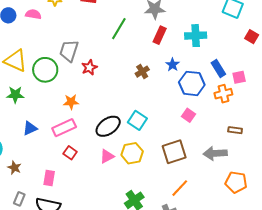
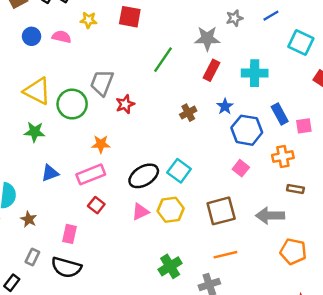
orange cross: (223, 94) -> (283, 156), moved
orange line: (180, 188) -> (225, 255), turned 30

